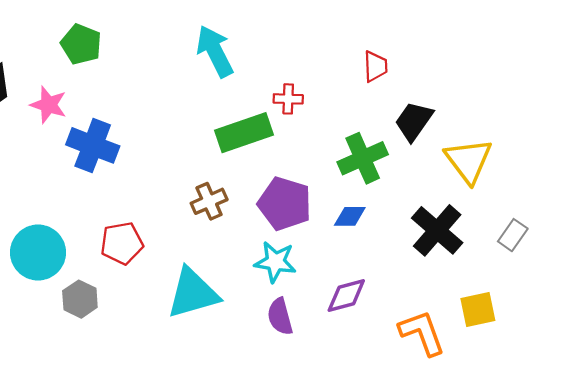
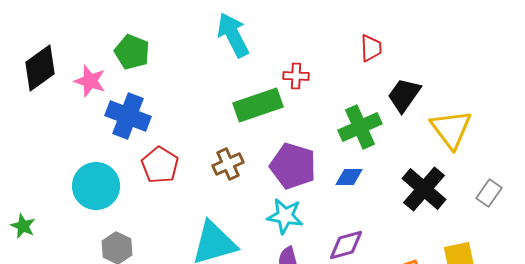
green pentagon: (81, 44) -> (132, 52), moved
red pentagon: (122, 243) -> (160, 165), moved, turned -30
cyan circle: (38, 253) -> (96, 186), moved

